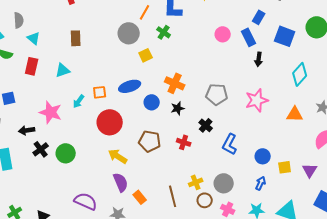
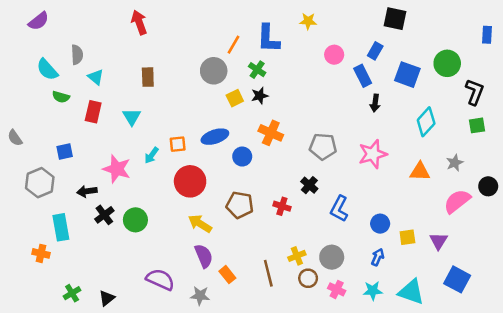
pink circle: (223, 34) -> (334, 55), moved
cyan triangle: (63, 70) -> (132, 117), turned -42
black star: (178, 108) -> (260, 96), moved

